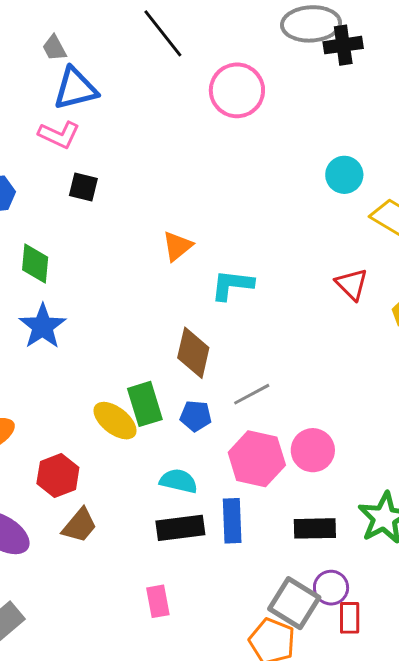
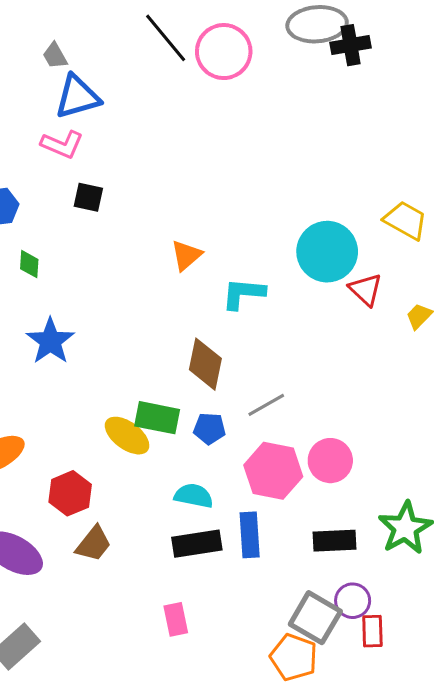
pink circle: (237, 90) -> (224, 52), moved
cyan circle: (344, 175) -> (327, 252), moved, size x1.6
green diamond: (35, 264) -> (29, 264), moved, size x0.7
green rectangle: (145, 404) -> (157, 418), turned -60

